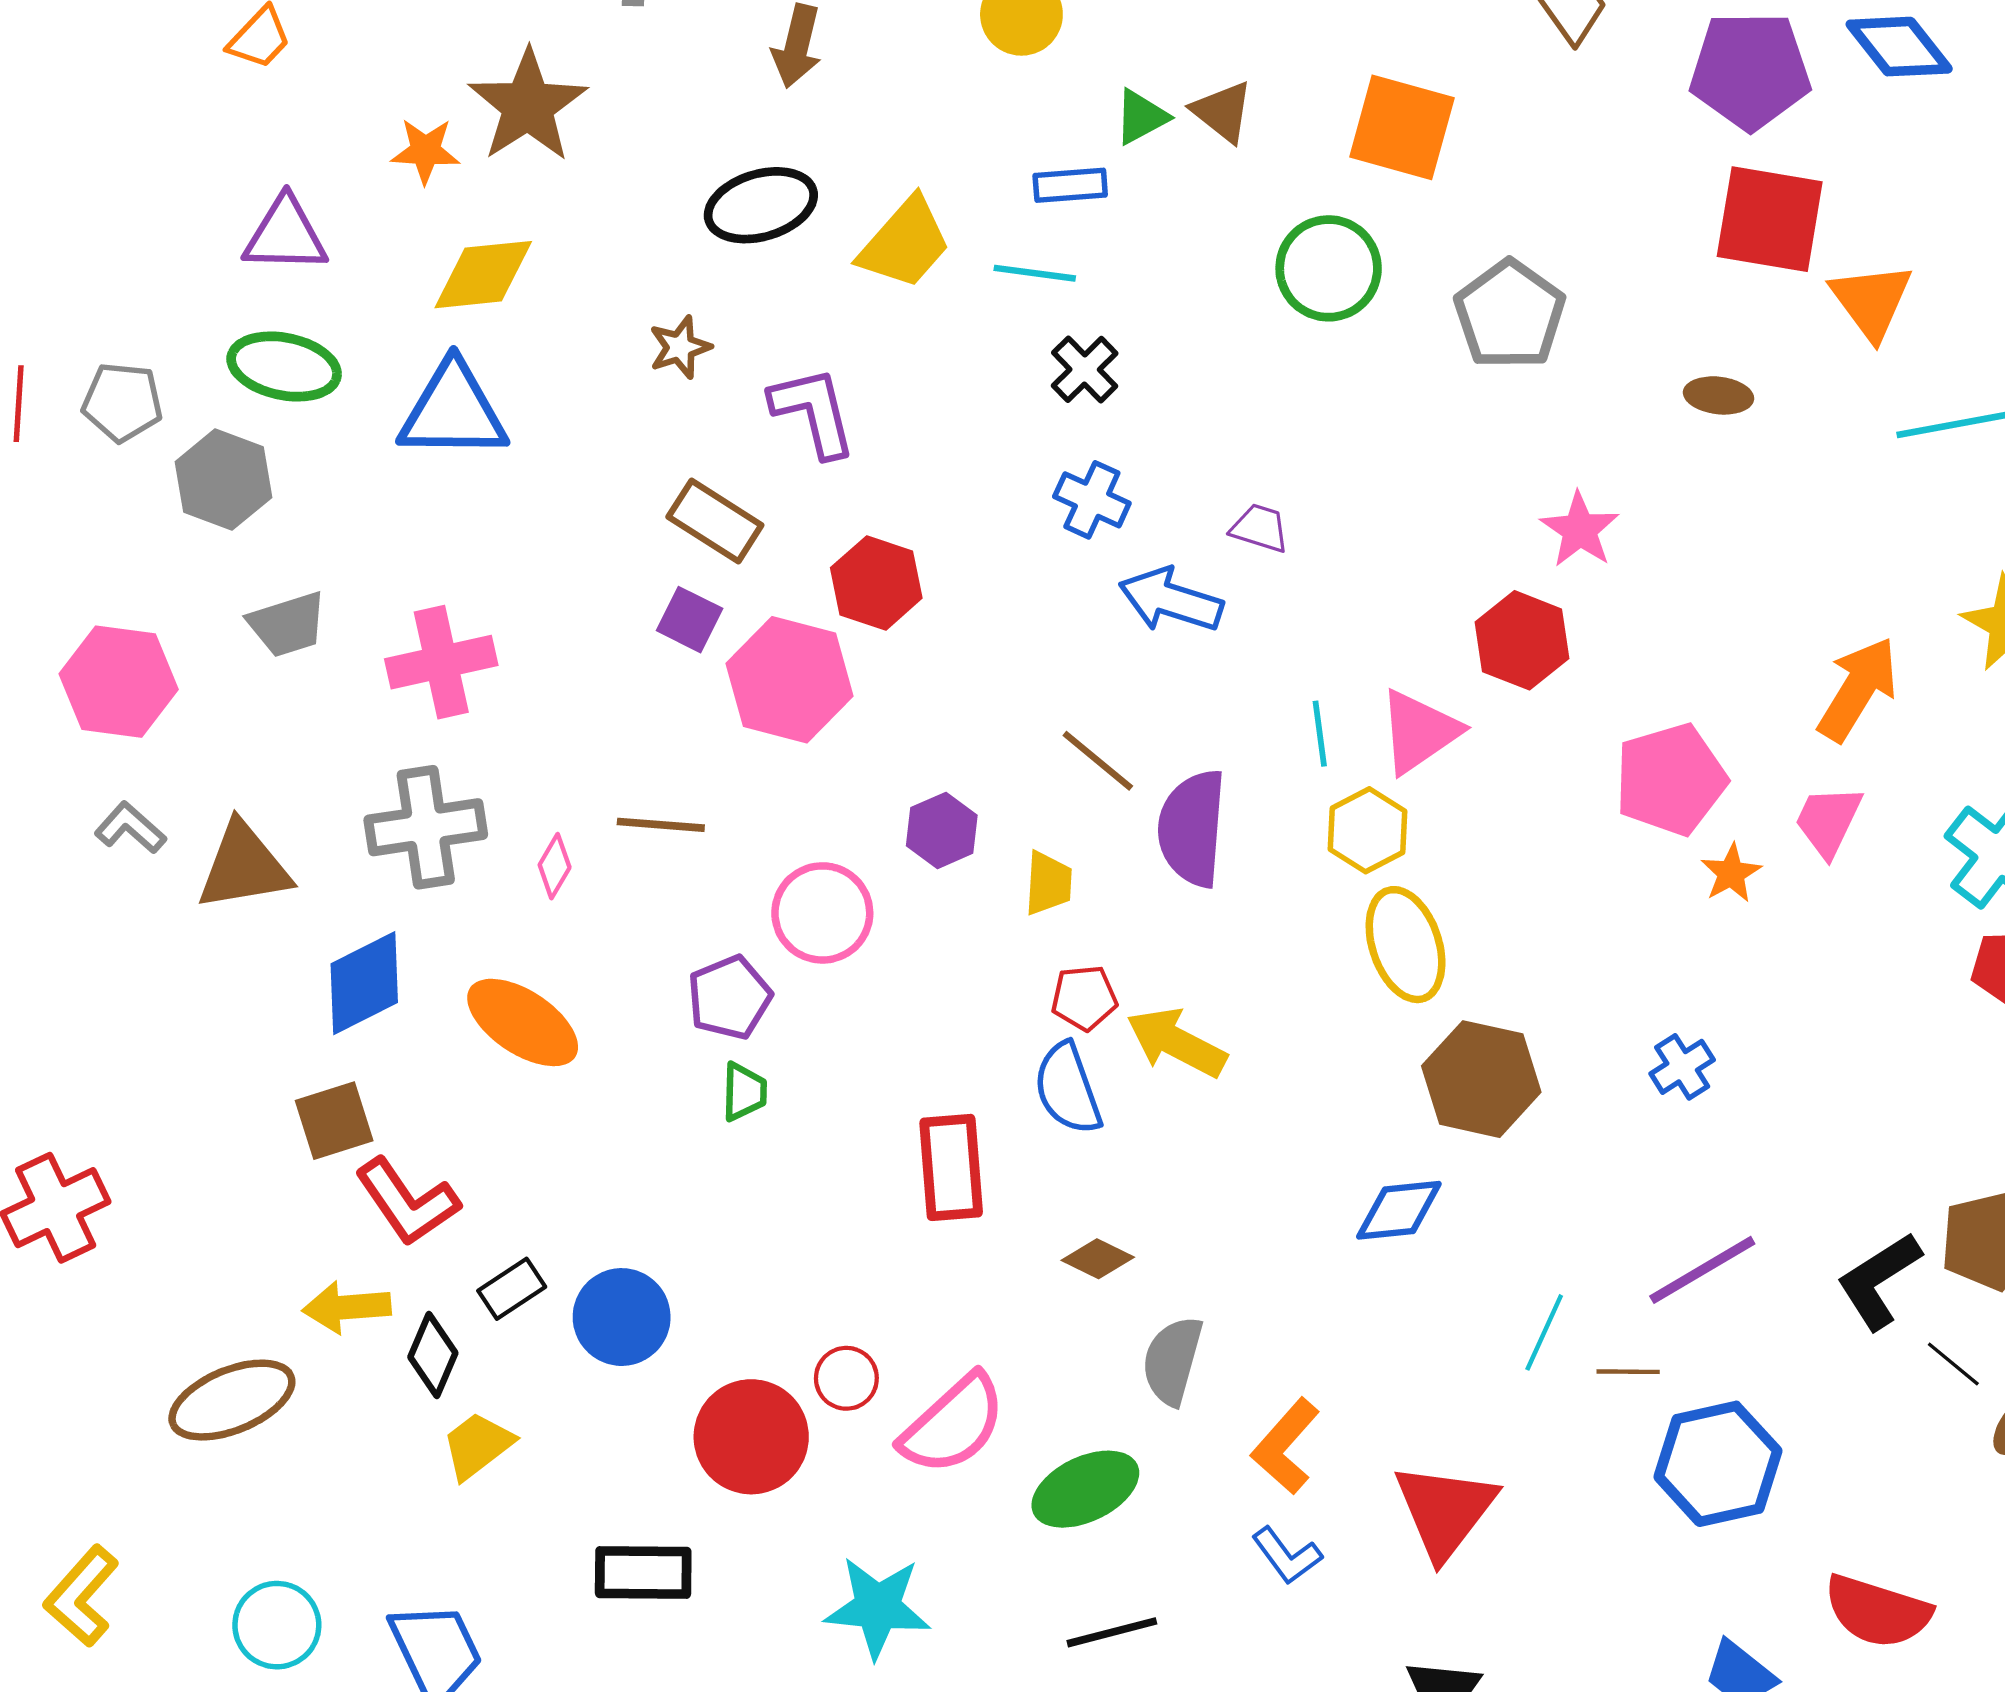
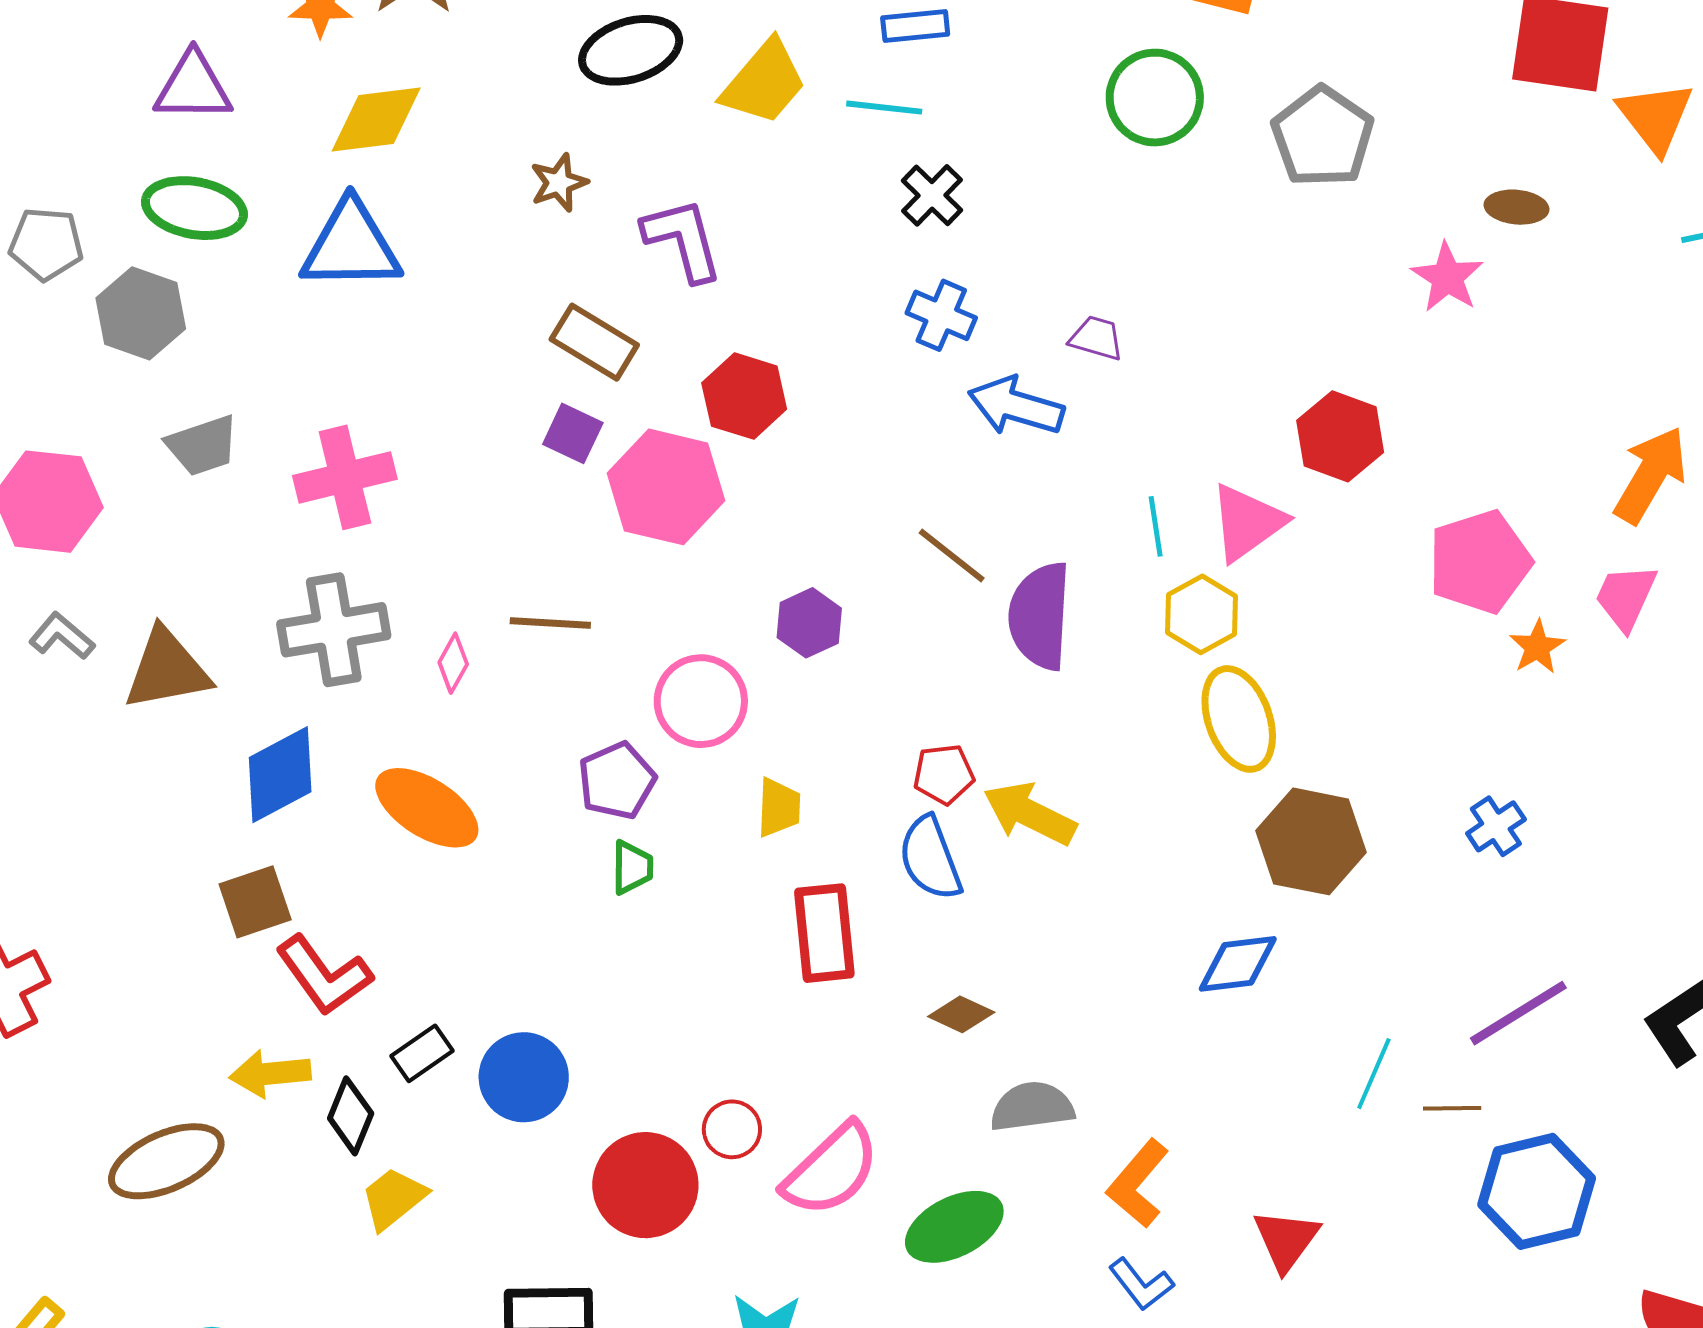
pink star: (1580, 530) -> (1447, 277), moved
yellow trapezoid: (1048, 883) -> (779, 808), moved
gray semicircle: (1172, 1361) -> (1032, 1107), turned 68
red triangle: (1445, 1511) -> (1286, 1240), size x0.7

